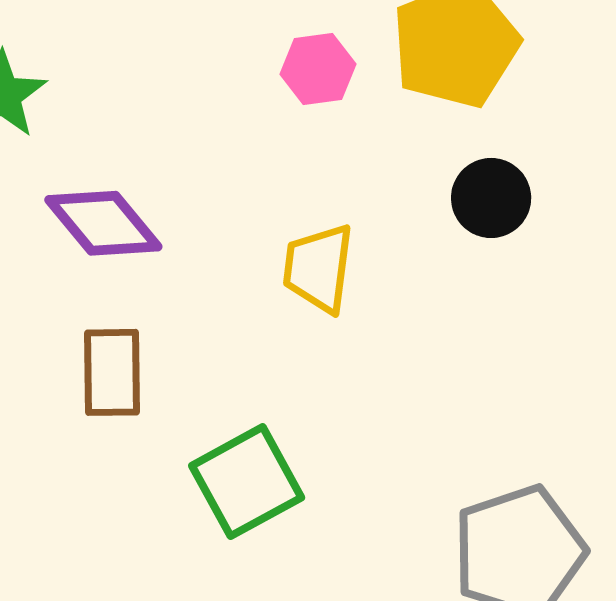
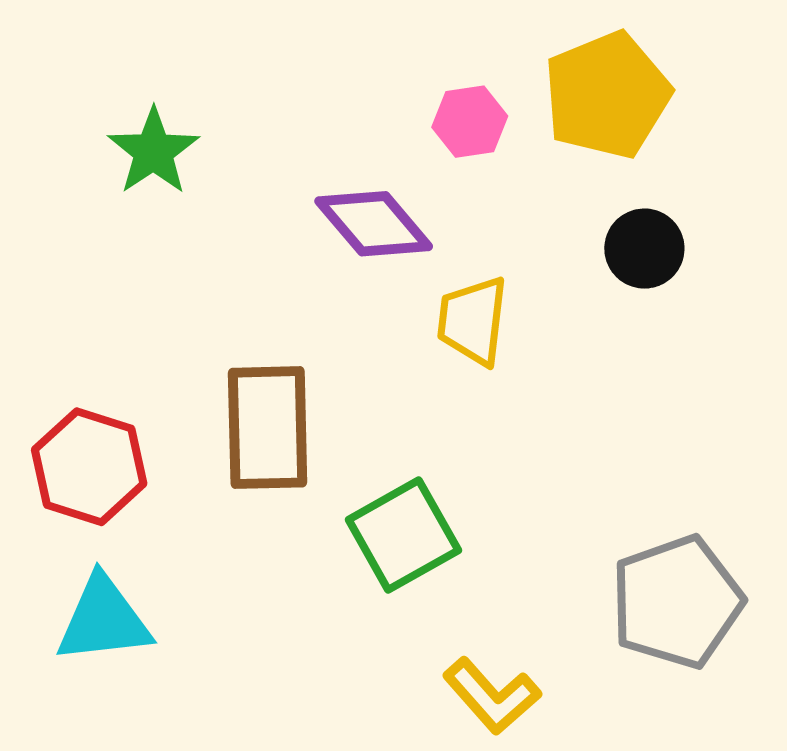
purple diamond: (103, 223) -> (374, 224), moved
brown rectangle: (112, 372) -> (268, 428), size x1.4

